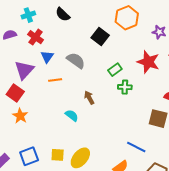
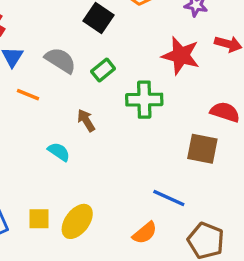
green rectangle: (115, 70) -> (103, 70), moved
orange line: (55, 80) -> (28, 95), turned 32
green cross: (125, 87) -> (144, 100), size x1.5

